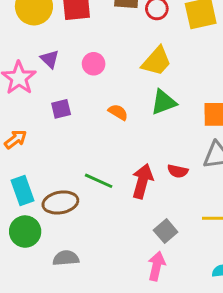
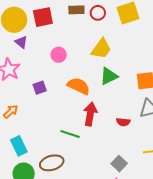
purple triangle: (50, 59) -> (21, 42), moved
orange semicircle: (118, 112) -> (79, 86), size x1.6
red arrow: (142, 181) -> (90, 114), moved
brown ellipse: (60, 203) -> (52, 163), moved

